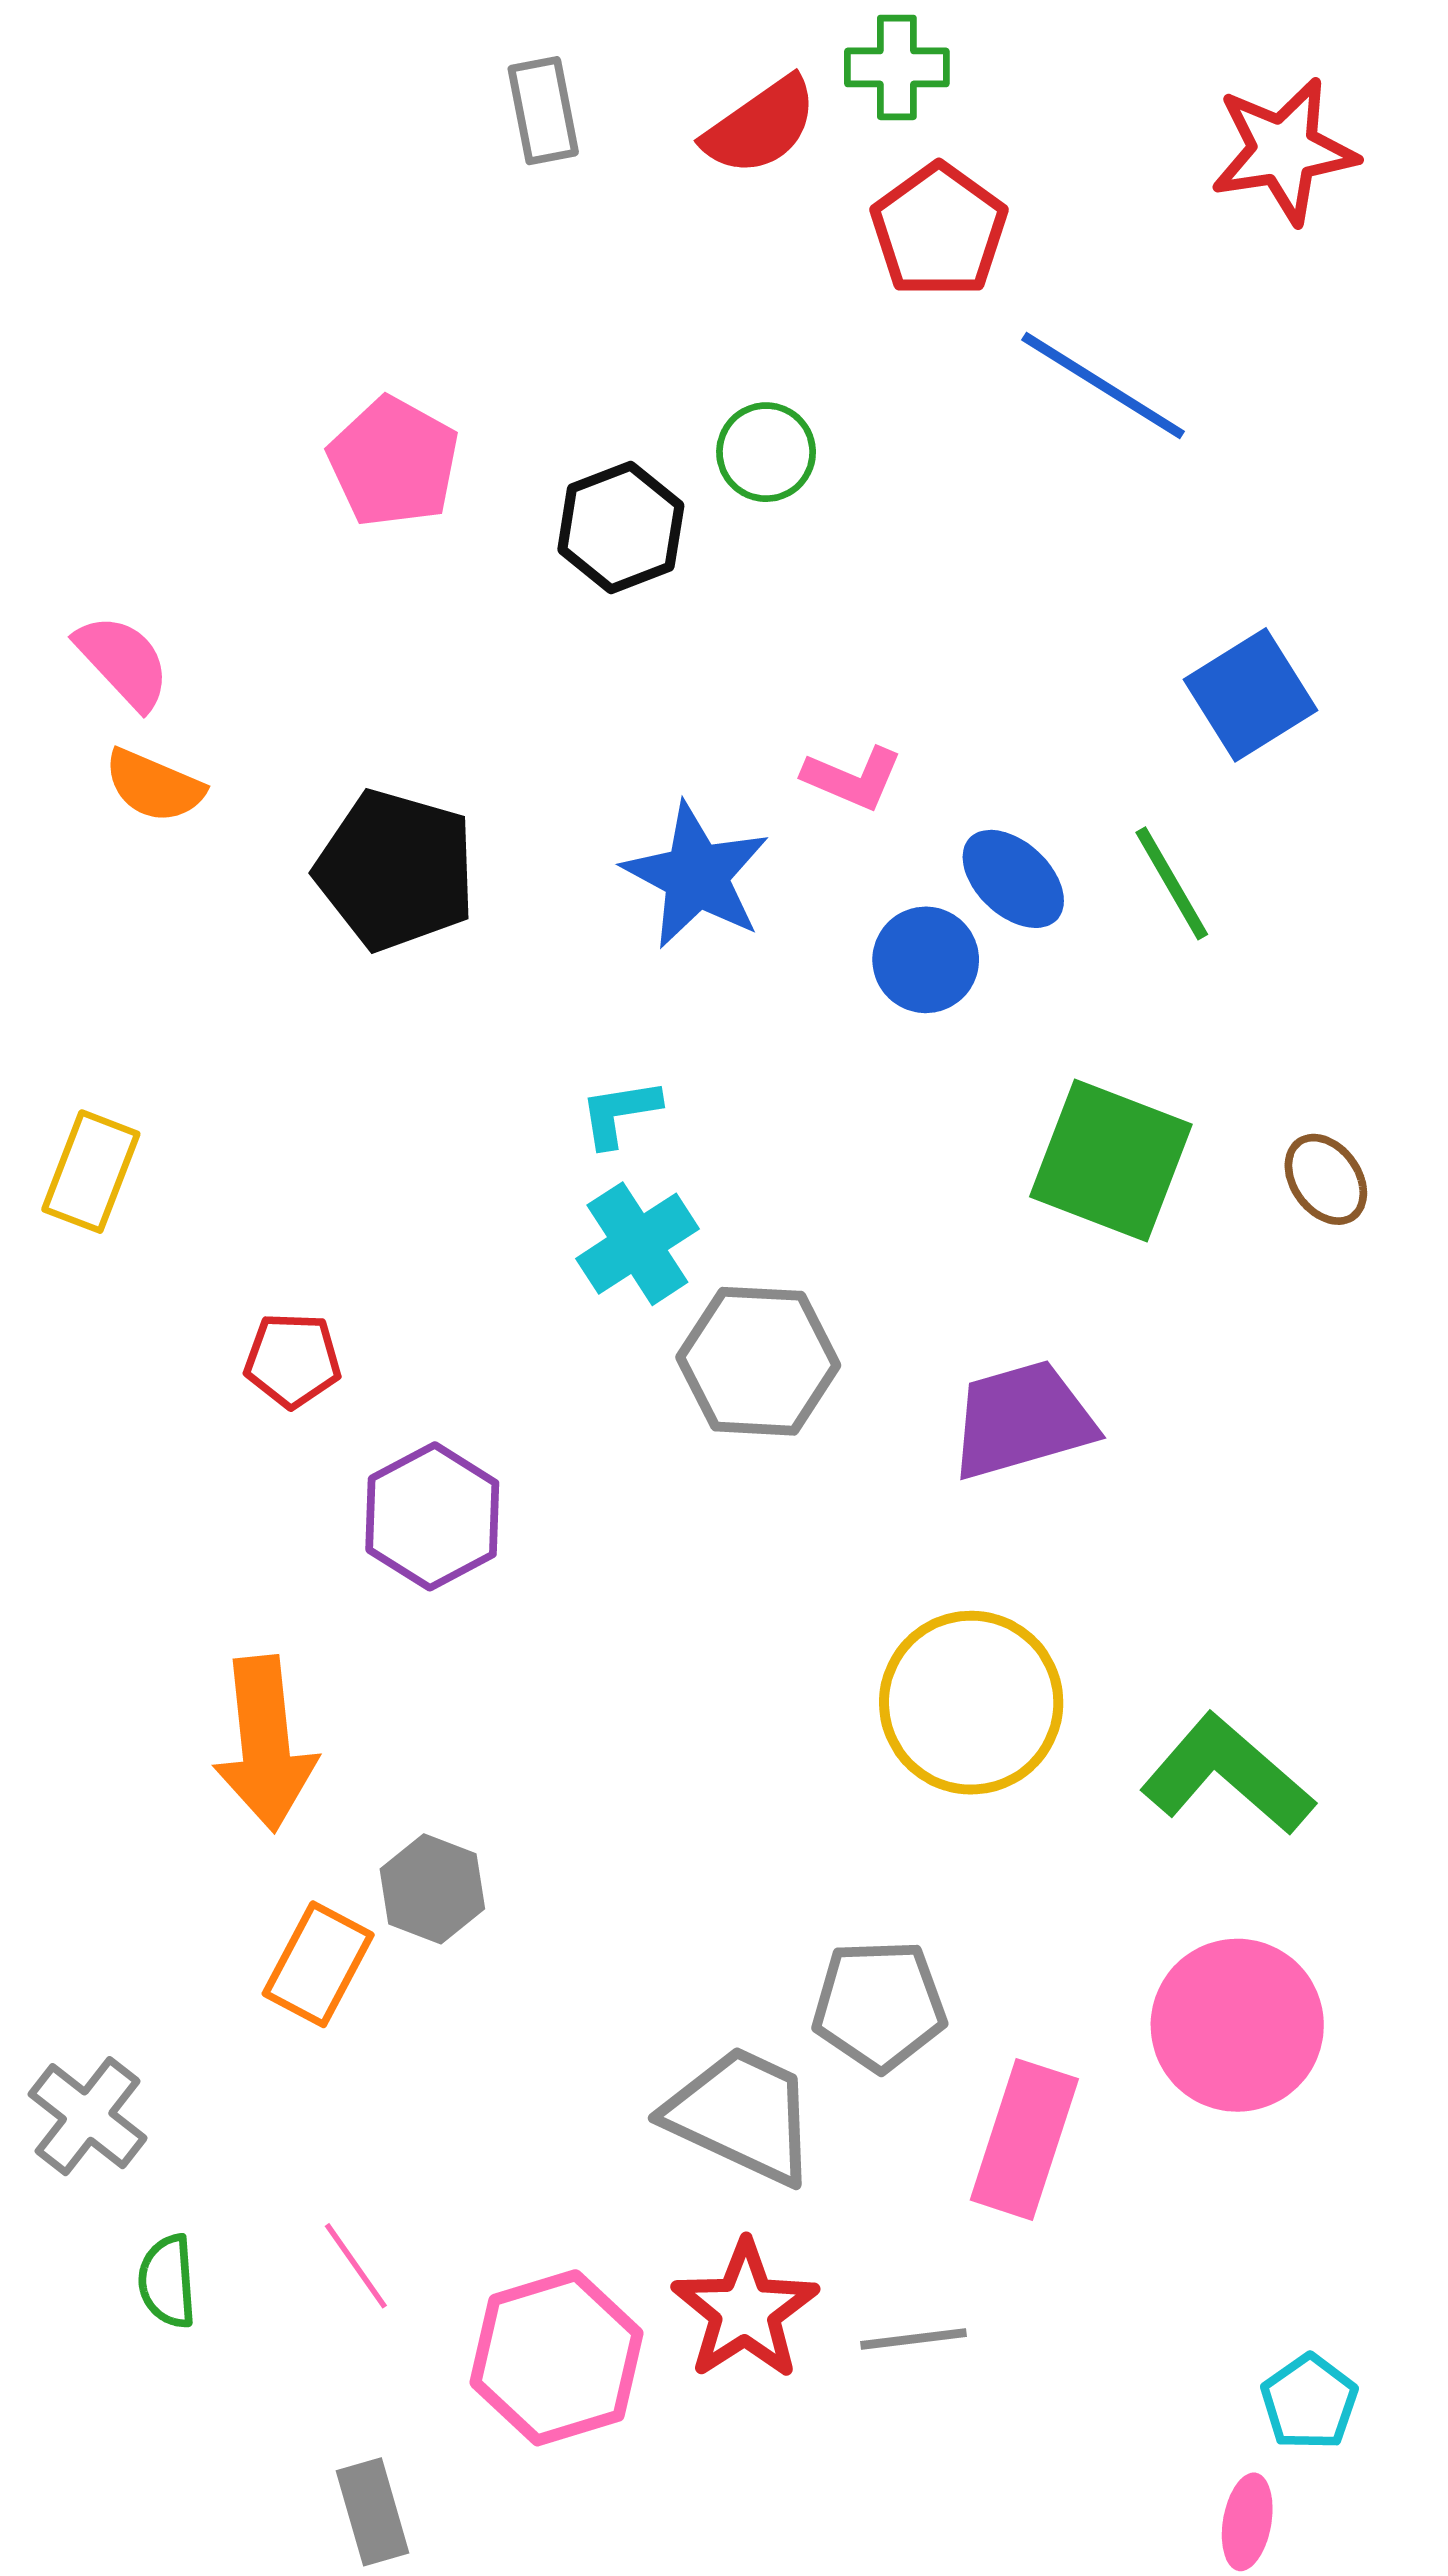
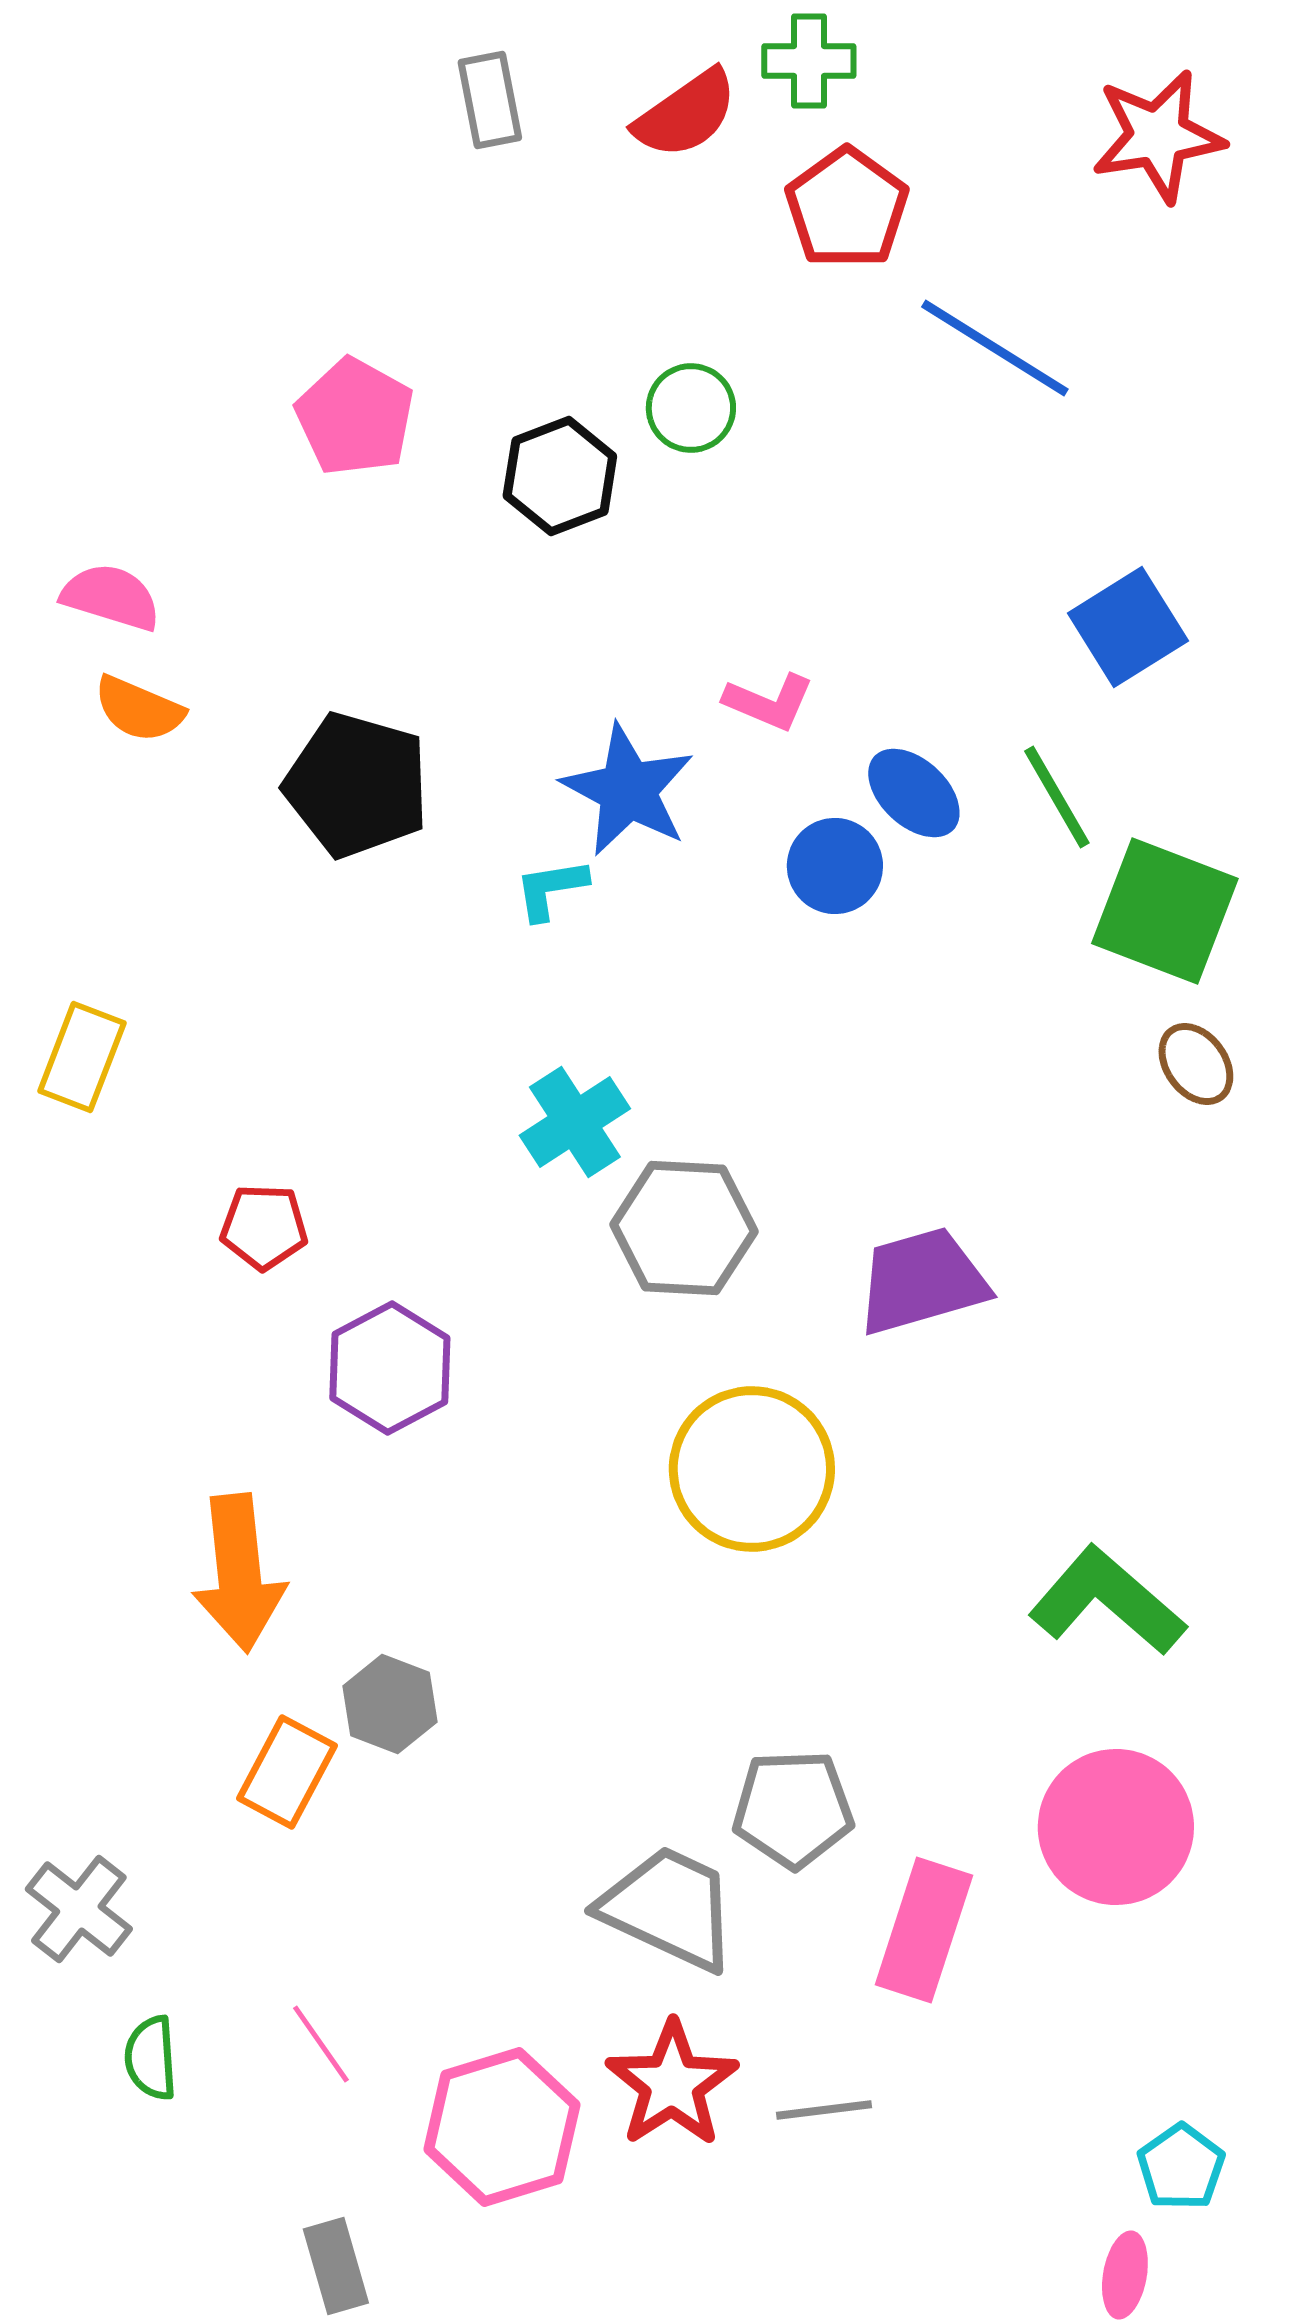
pink semicircle: (123, 662) -> (111, 597), turned -30
cyan L-shape: (620, 1113) -> (551, 889), moved
green square: (1111, 1161) -> (1165, 911), moved
yellow circle: (971, 1703) -> (752, 1469), moved

